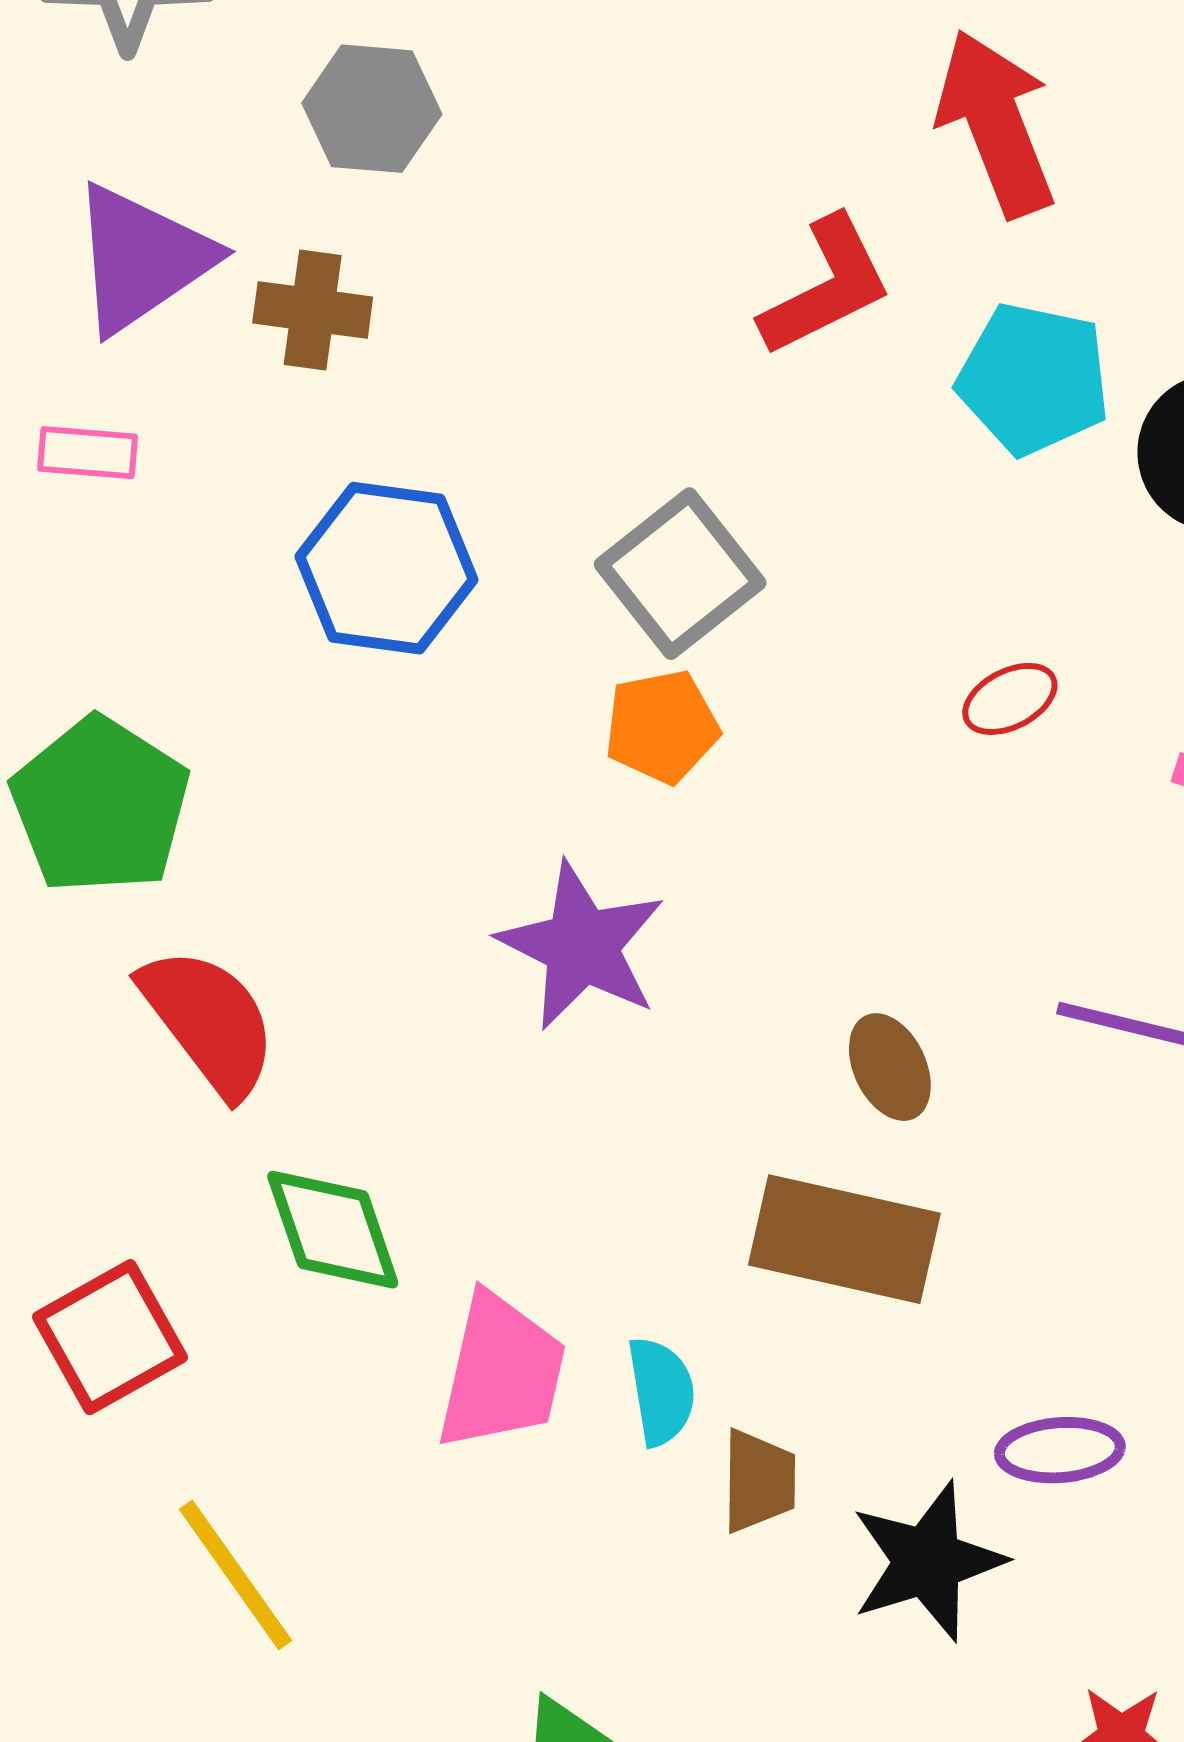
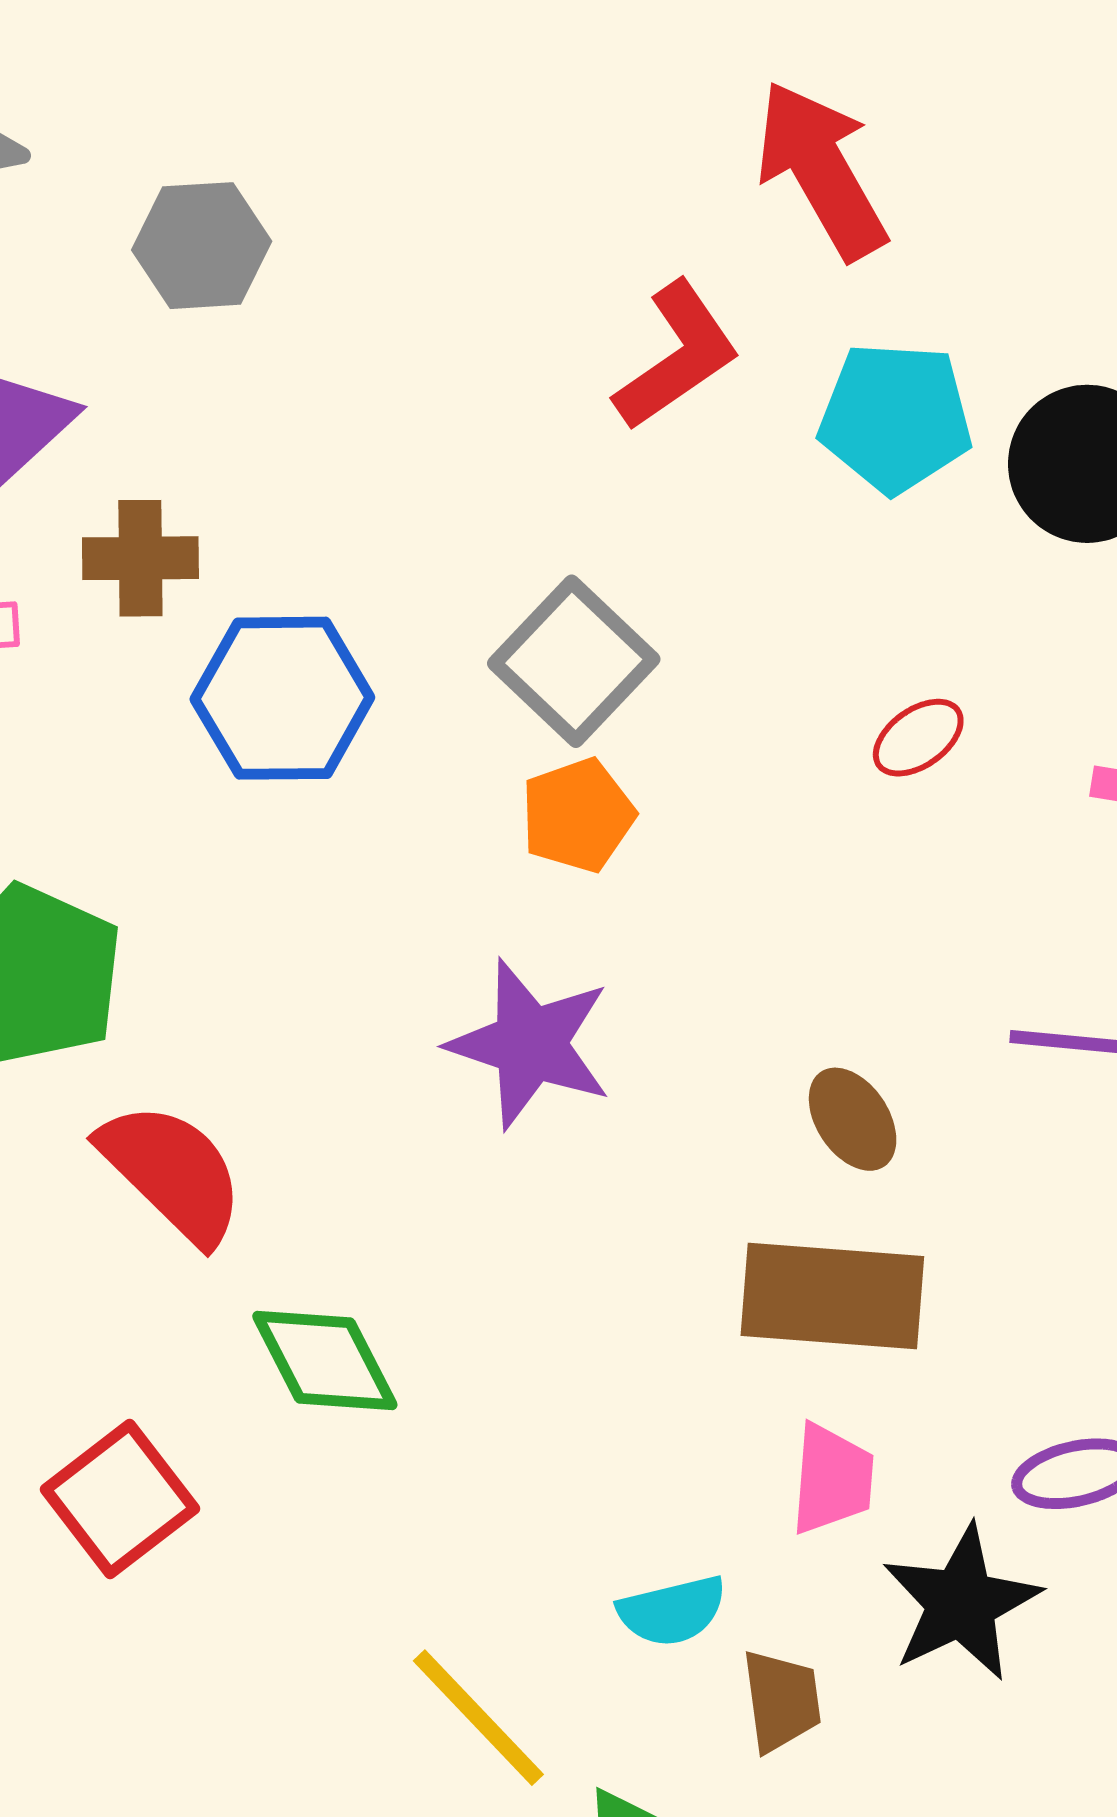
brown cross: (313, 310) -> (140, 558), moved
pink trapezoid: (501, 1372) -> (832, 1479), moved, size x0.7
cyan semicircle: (661, 1391) -> (672, 1611), moved, turned 94
brown trapezoid: (759, 1481) -> (781, 1701), moved
yellow line: (235, 1575) -> (478, 1718), moved

